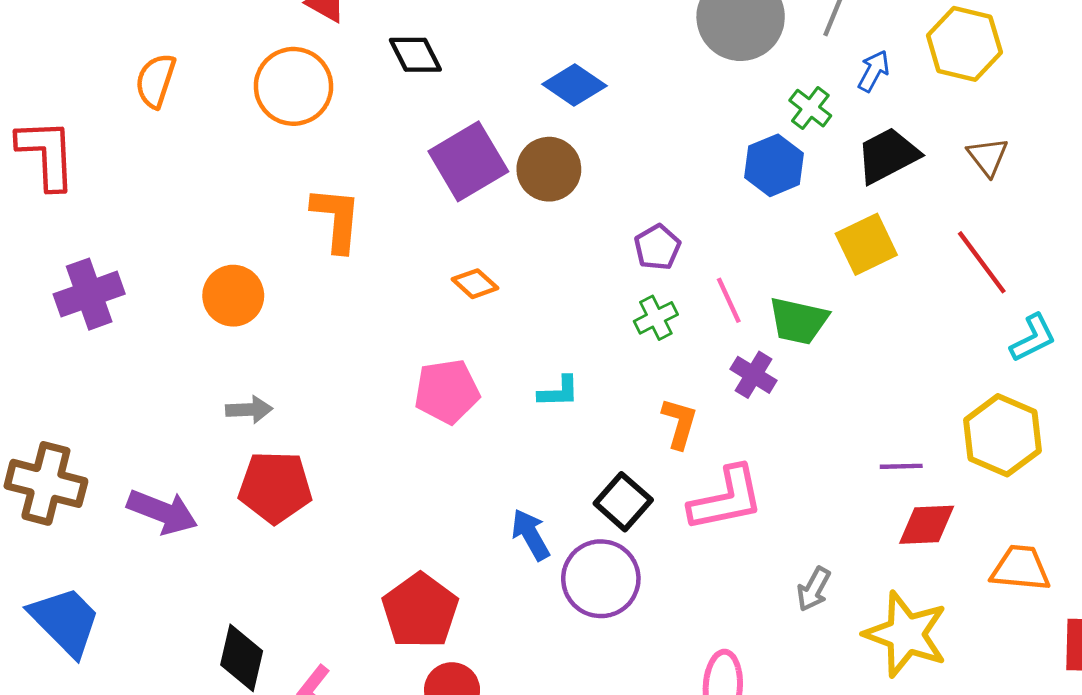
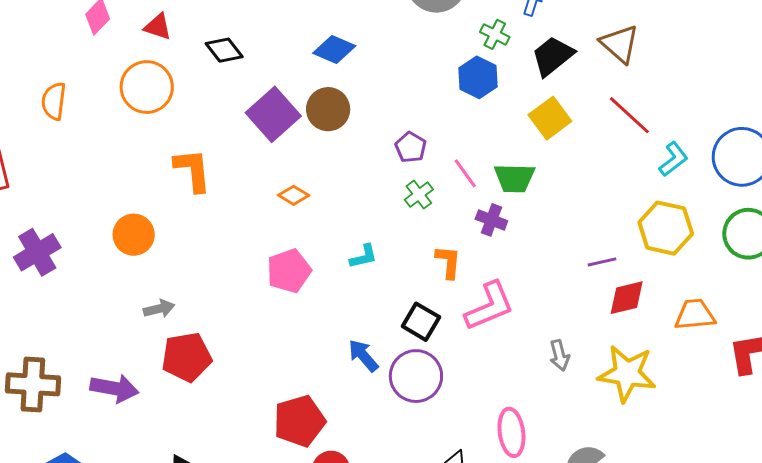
brown triangle: (988, 157) -> (620, 44), size x1.4
gray arrow: (814, 589) -> (559, 355), turned -32
red pentagon: (420, 611) -> (299, 421), turned 30

